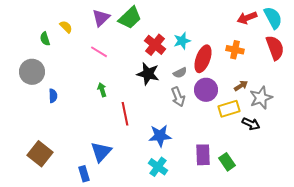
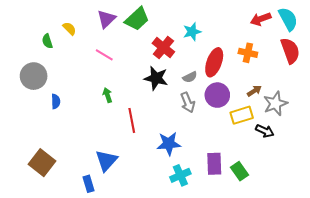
cyan star: (182, 41) -> (192, 32), moved
cyan cross: (158, 167) -> (180, 175), moved, turned 30

